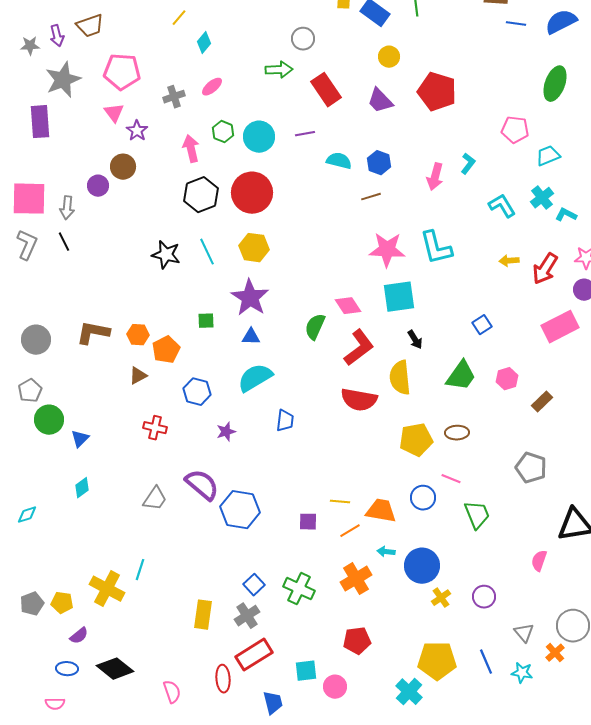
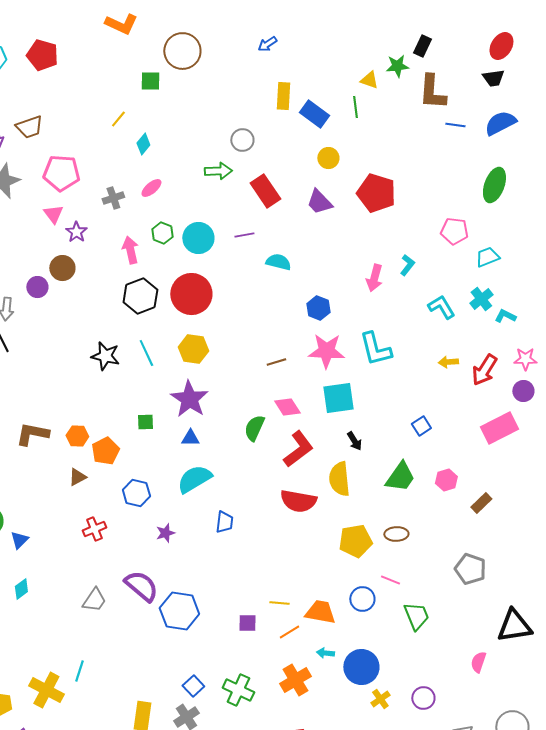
blue hexagon: (379, 163) -> (318, 308), moved
brown line: (371, 197) -> (276, 362), moved
red cross: (155, 428) -> (94, 529), turned -35

